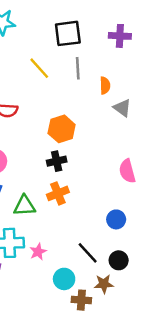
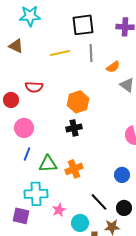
yellow line: (39, 68) -> (60, 53), turned -60
orange semicircle: (105, 86) -> (113, 67), turned 56
orange cross: (58, 193) -> (74, 169), moved
pink star: (38, 252) -> (59, 210), moved

